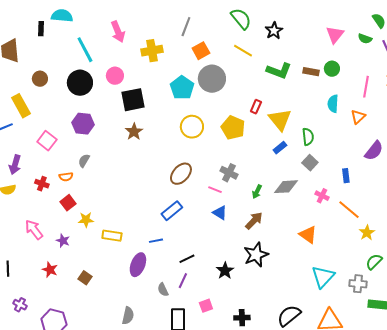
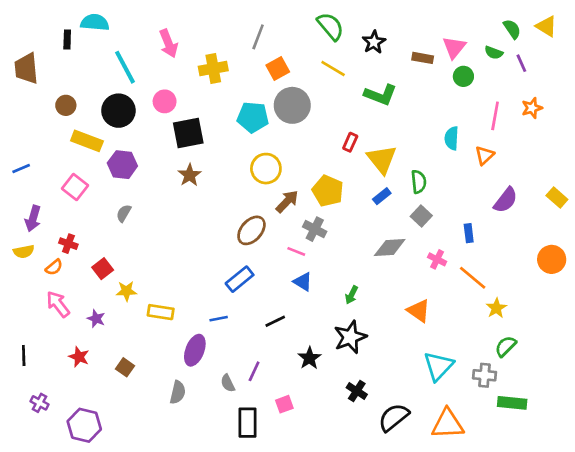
green circle: (332, 69) -> (463, 76), moved
brown rectangle: (311, 72) -> (423, 58), moved
cyan pentagon: (182, 88) -> (253, 117), turned -30
yellow rectangle: (21, 106) -> (87, 141), moved, turned -40
yellow pentagon: (233, 128) -> (328, 191), moved
orange semicircle: (66, 177) -> (54, 267), moved, turned -32
green arrow: (257, 192) -> (352, 295), moved
brown arrow: (254, 221) -> (287, 201), moved
black line: (187, 259) -> (275, 321), moved
gray semicircle: (128, 316) -> (178, 392), moved
black cross: (242, 318) -> (357, 391), moved, turned 35

